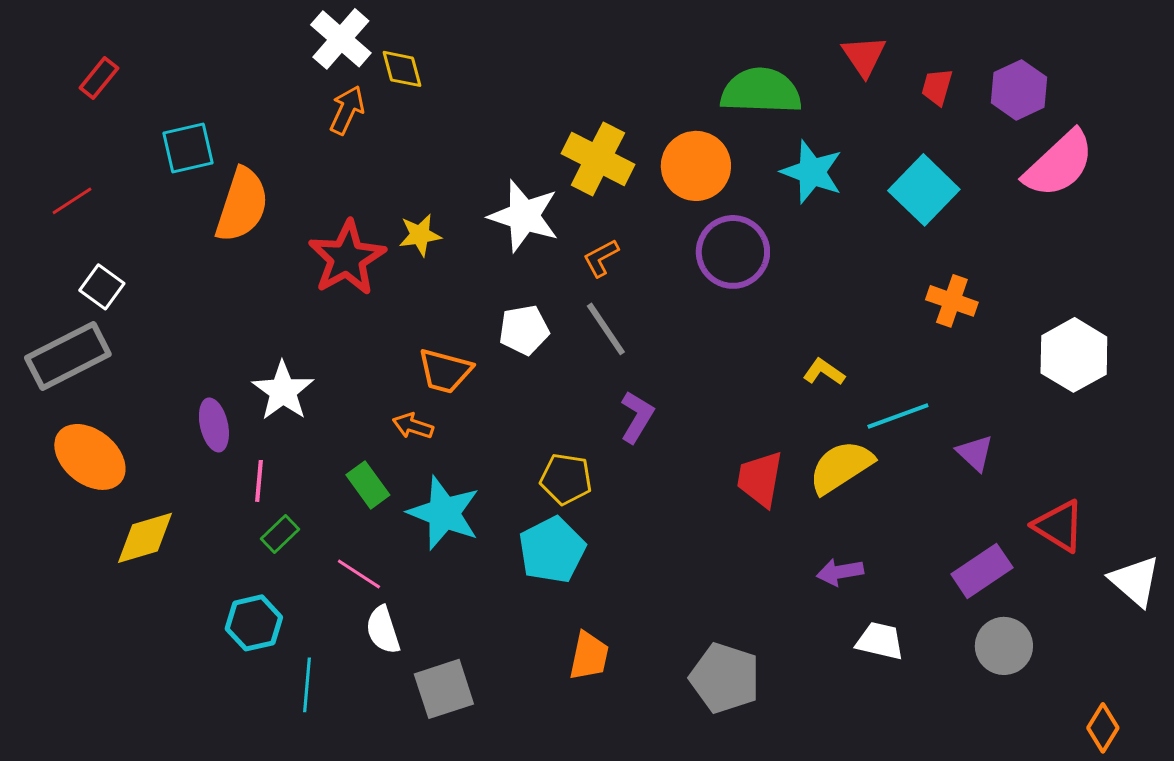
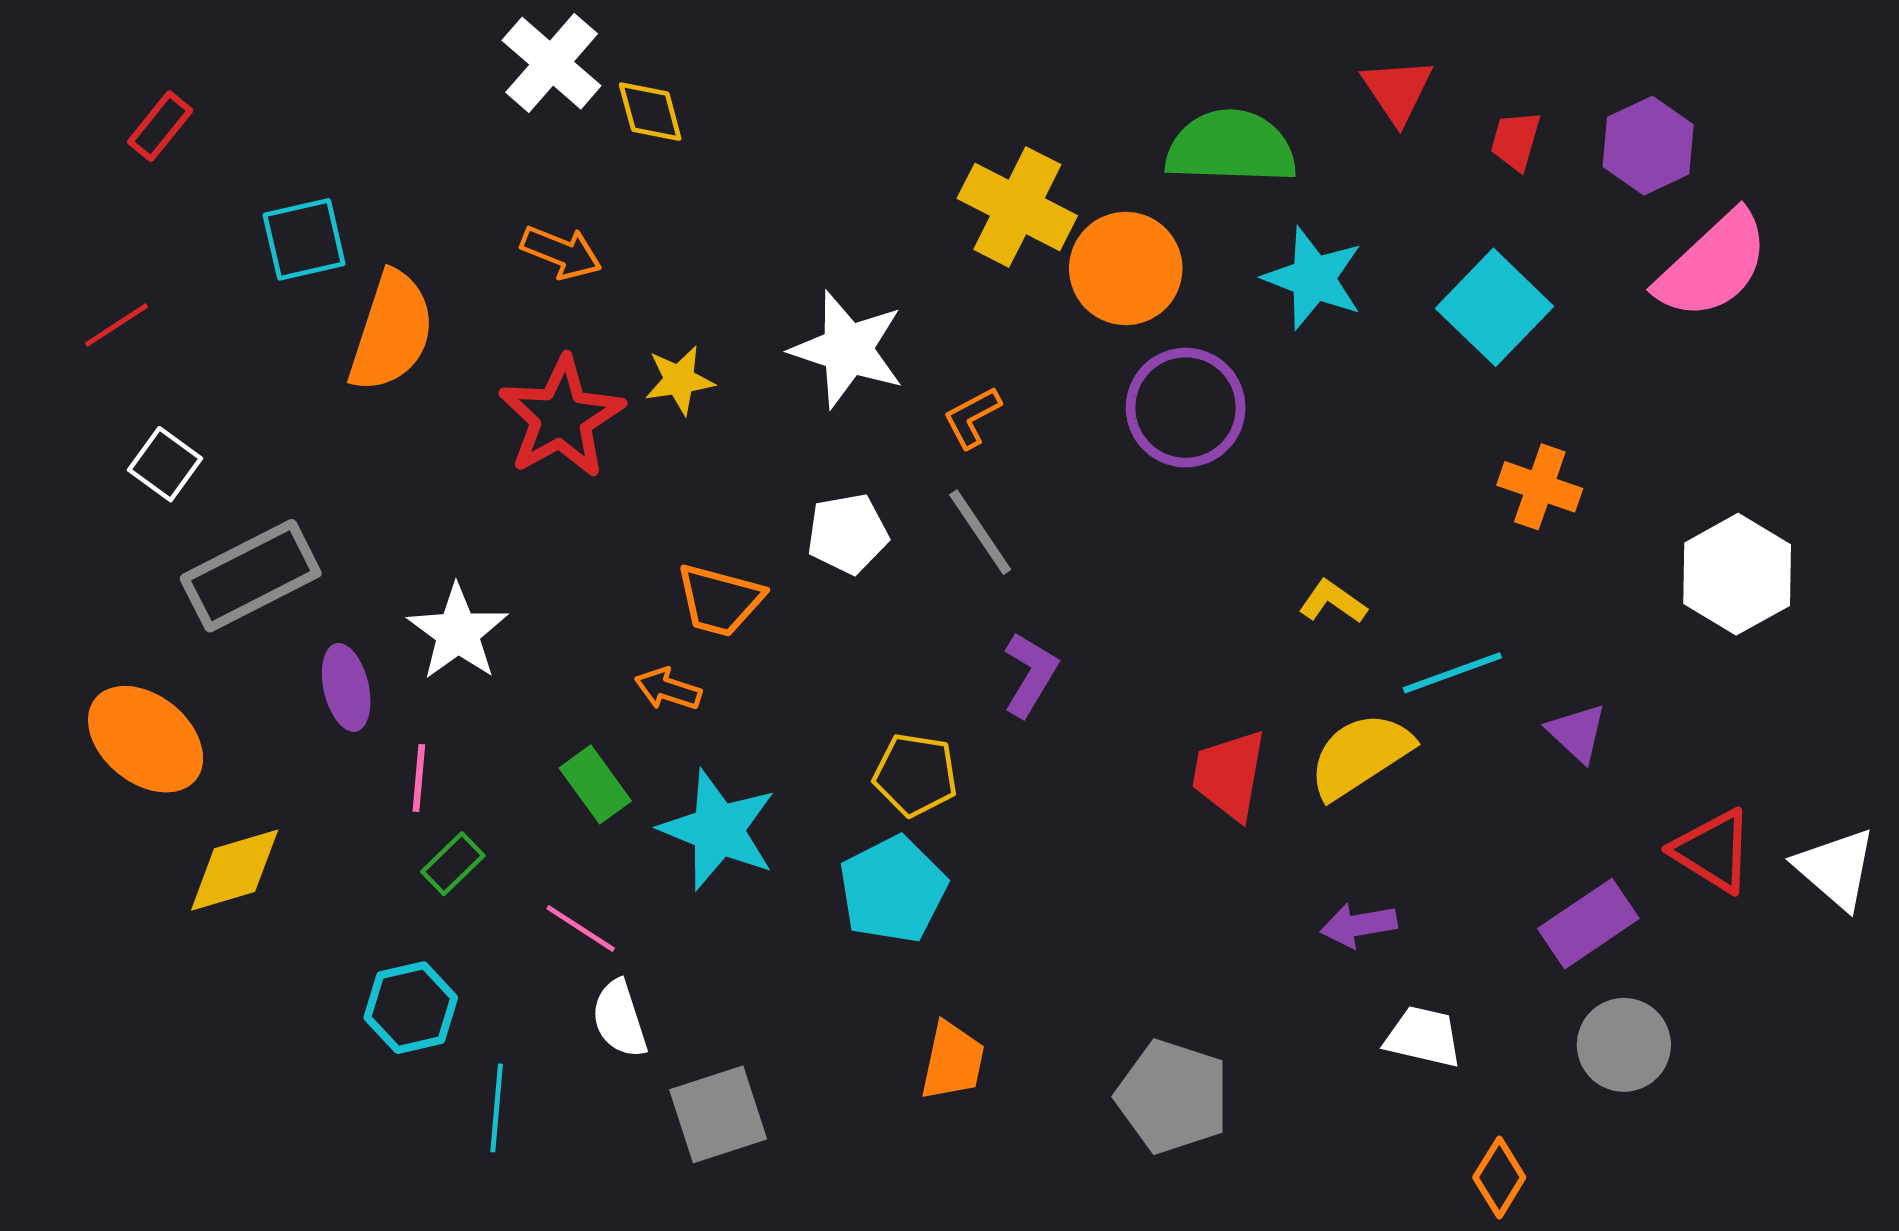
orange arrow: (347, 110) -> (561, 252), moved, turned 87
yellow cross: (598, 159) -> (1017, 207), moved
gray rectangle: (68, 356) -> (251, 576), moved
white triangle: (1135, 581) -> (1836, 869), moved
orange diamond: (1103, 728) -> (1499, 1177), moved

